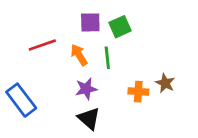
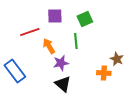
purple square: (90, 22) -> (55, 16), moved
orange arrow: (79, 55) -> (49, 46), moved
orange cross: (138, 92) -> (104, 73), moved

